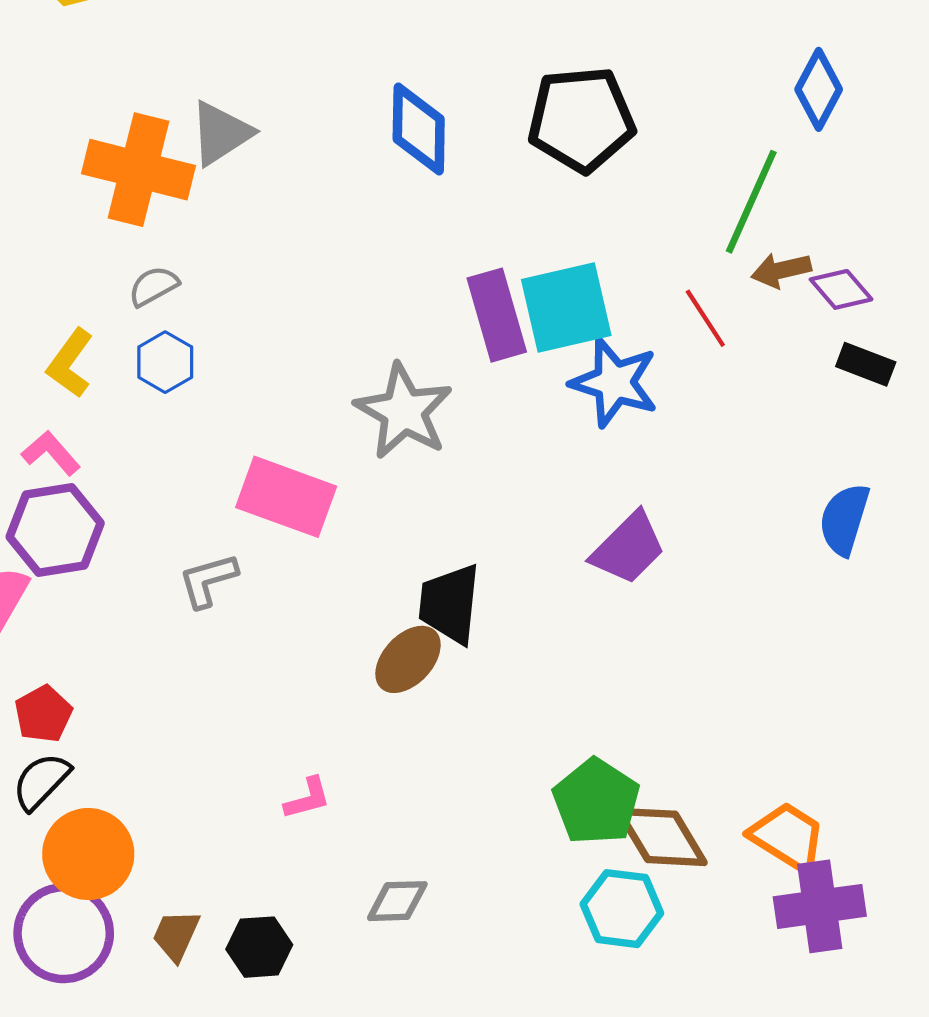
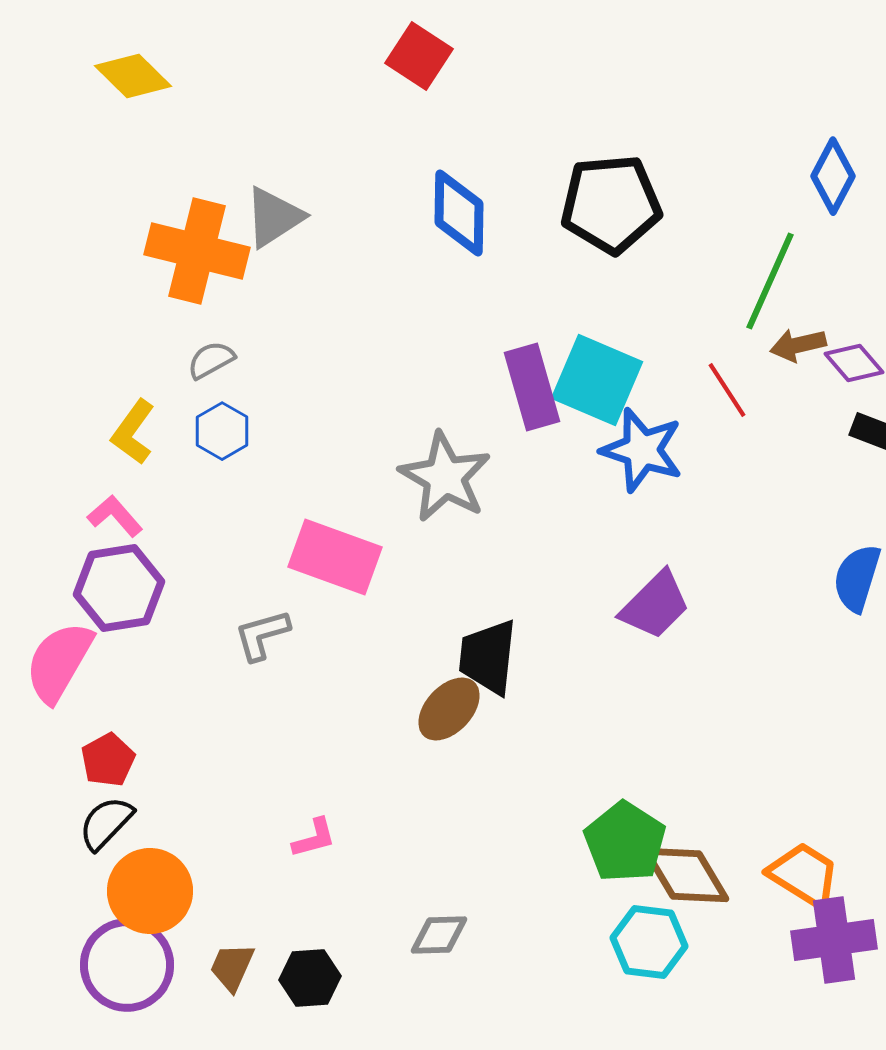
cyan square: (566, 308) -> (597, 380), turned 36
pink L-shape: (307, 798) -> (314, 838), moved

